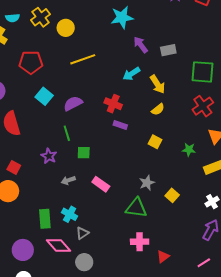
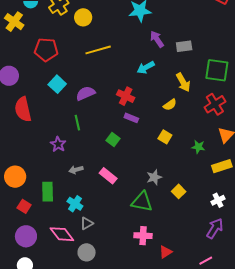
yellow arrow: (158, 84) -> (183, 82), moved
green square: (84, 153) -> (113, 140), moved, turned 32
red square: (14, 167) -> (24, 206), moved
green rectangle: (45, 219) -> (48, 192), moved

